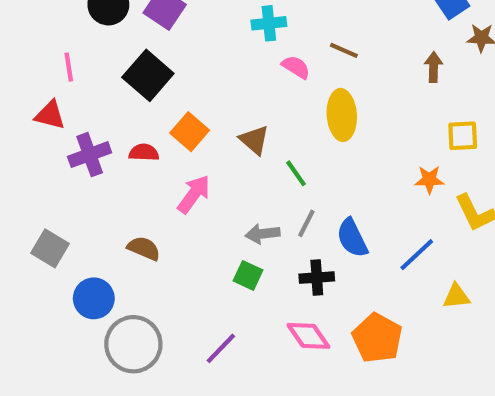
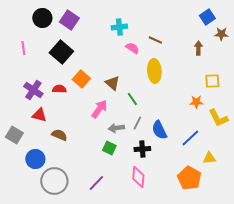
red triangle: (50, 115) -> (39, 115), moved
purple cross: (90, 155) -> (33, 90), turned -36
pink arrow: (194, 194) -> (99, 109), moved
pink diamond: (308, 336) -> (138, 177), turned 40
orange pentagon: (377, 338) -> (189, 178), moved

